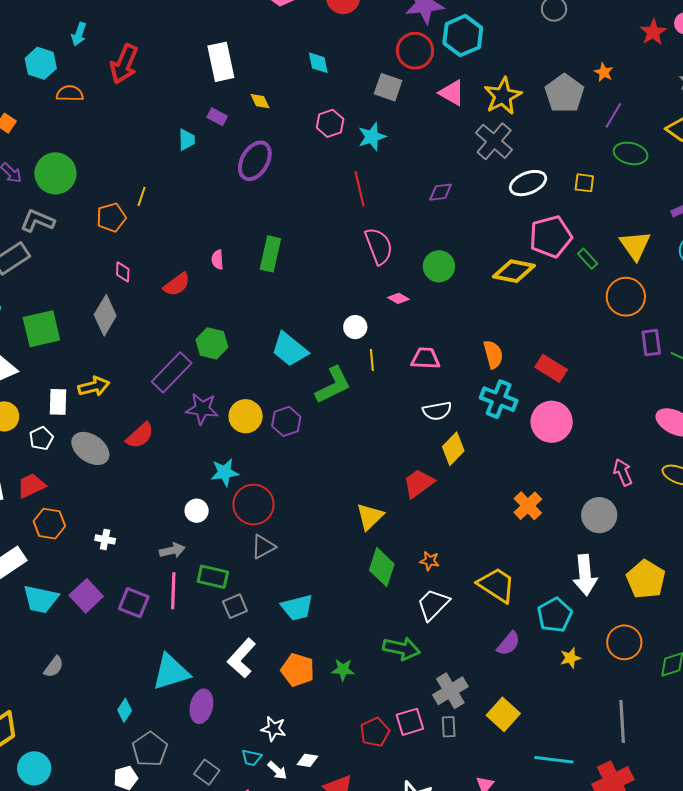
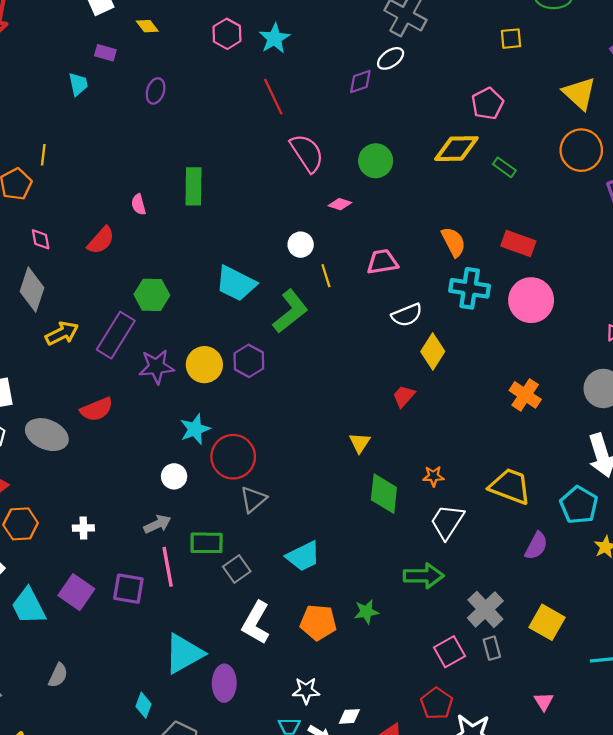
purple ellipse: (255, 161) -> (156, 91), size x0.6
white ellipse: (528, 183) -> (391, 58), moved, size x0.7
pink pentagon: (551, 237) -> (487, 104), size x0.7
green rectangle: (588, 259) -> (504, 167), moved
yellow arrow: (94, 386) -> (62, 333), moved
red semicircle: (140, 435) -> (97, 409), turned 32
red trapezoid: (419, 483) -> (404, 396), size x0.7
yellow triangle: (370, 517) -> (360, 443), size x0.7
cyan trapezoid: (41, 599) -> (29, 606), turned 63
red pentagon: (375, 732) -> (437, 703), moved

